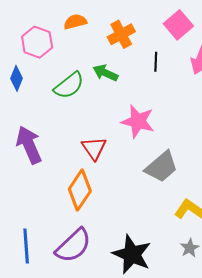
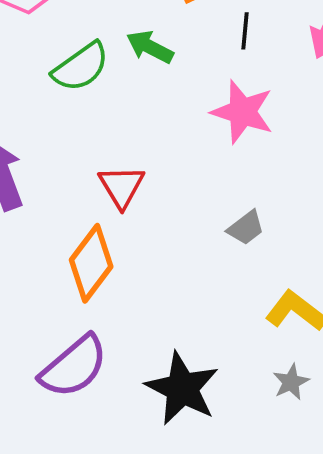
pink star: (138, 121) -> (242, 112), moved
gray trapezoid: (161, 167) -> (246, 228), size x0.6

